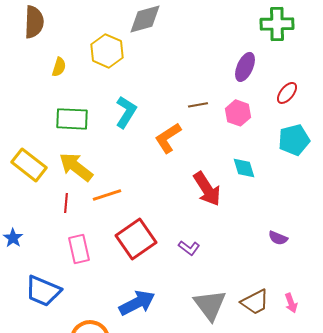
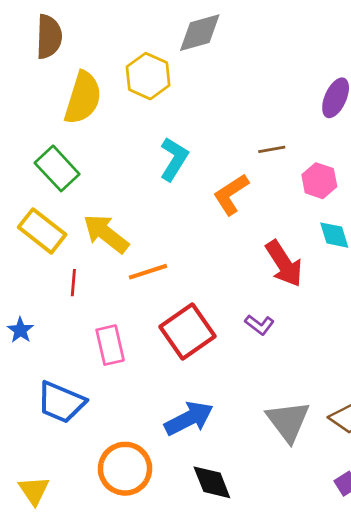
yellow semicircle: (59, 67) -> (83, 98), size x2.0
pink hexagon: (238, 113) -> (319, 181), moved
green rectangle: (72, 119) -> (57, 168), moved, turned 44
red line: (66, 203) -> (73, 283), moved
purple L-shape: (189, 248) -> (259, 325), moved

